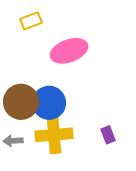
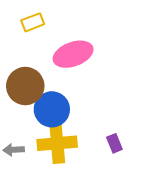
brown circle: (21, 102) -> (25, 86), moved

